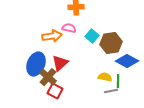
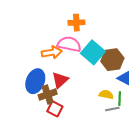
pink semicircle: (69, 28) -> (69, 44), size x1.6
cyan square: (92, 36) -> (93, 52), size x1.6
brown cross: (48, 77) -> (48, 95), turned 30

